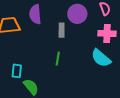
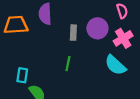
purple circle: (77, 14) -> (97, 28), moved
pink cross: (107, 34) -> (123, 38), turned -36

